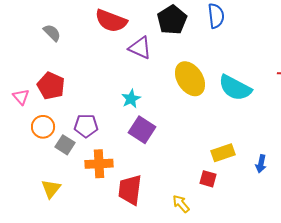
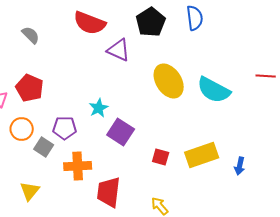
cyan star: (131, 99) -> (99, 108), moved
yellow rectangle: (223, 153) -> (202, 155), size x1.4
red square: (208, 179) -> (161, 157), moved

